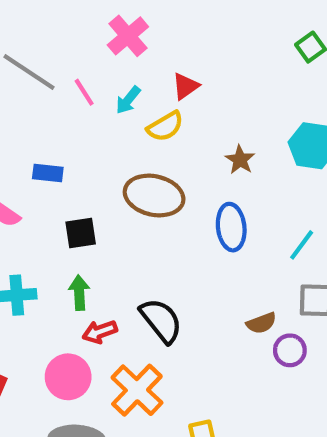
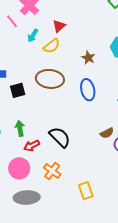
pink line: (84, 92) -> (12, 21), moved
black square: (81, 233) -> (18, 90), moved
orange cross: (137, 390) -> (52, 171), size x0.7

